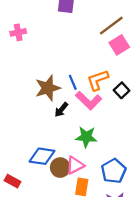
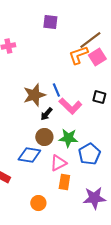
orange L-shape: (98, 80) -> (78, 55), moved
black square: (122, 90) -> (99, 97), turned -32
brown circle: (60, 168) -> (44, 137), moved
blue pentagon: (114, 171) -> (89, 154), moved

